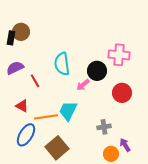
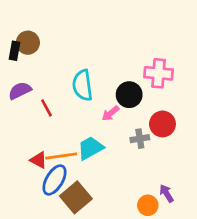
red triangle: (22, 106) -> (39, 160), moved
cyan trapezoid: (68, 111) -> (91, 148), turned 35
gray cross: (104, 127) -> (140, 139), moved
blue ellipse: (26, 135) -> (55, 180), moved

